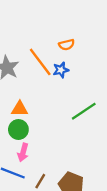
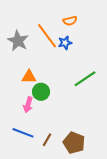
green circle: (18, 130) -> (41, 92), moved
pink arrow: (23, 152) -> (28, 105), moved

